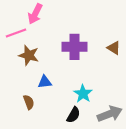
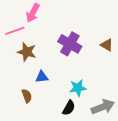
purple cross: (74, 47) -> (70, 44), turned 30
cyan star: (83, 94) -> (78, 88), turned 30

